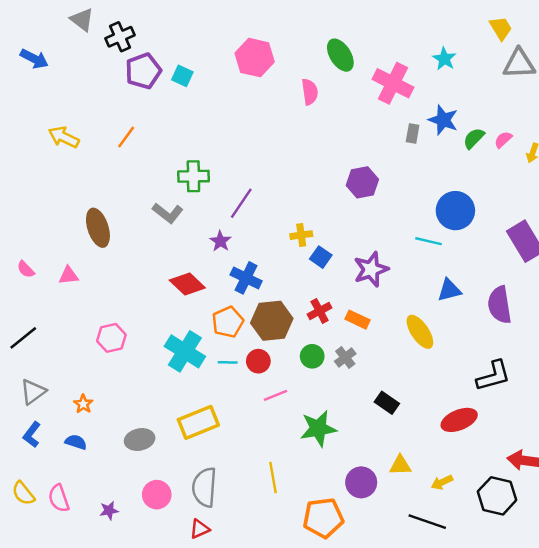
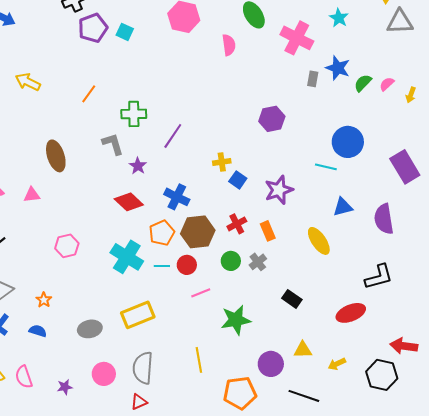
orange line: (126, 137) -> (89, 94), moved
gray L-shape: (168, 213) -> (113, 144), turned -145
purple star: (220, 241) -> (138, 166), moved
orange rectangle: (357, 320) -> (268, 231), turned 42
black line: (427, 522) -> (304, 396), moved

